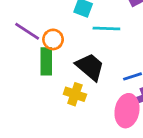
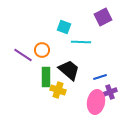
purple line: (27, 31) -> (23, 55), moved
green rectangle: (46, 61) -> (46, 77), moved

